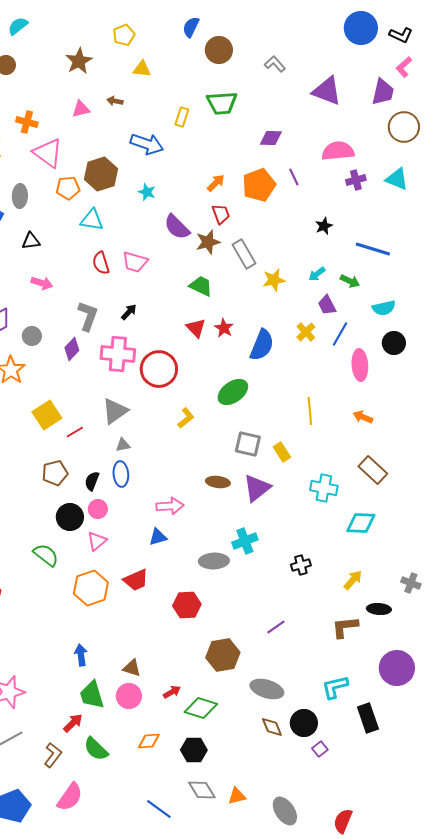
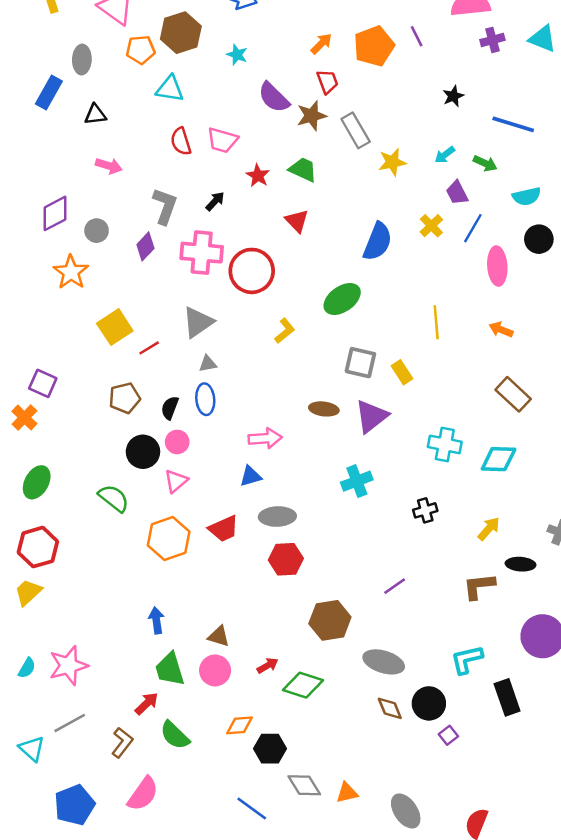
red star: (224, 328) -> (258, 176), moved
cyan cross: (324, 488) -> (445, 444), moved
gray ellipse: (214, 561) -> (277, 517), moved
black hexagon: (194, 750) -> (270, 749), moved

